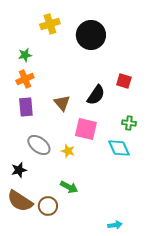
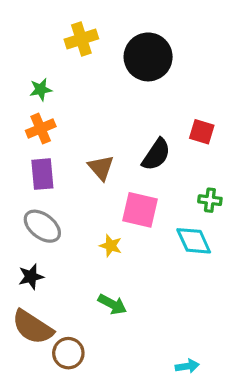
gray ellipse: (39, 145) -> (42, 226), moved
brown circle: (48, 206) -> (68, 353), moved

